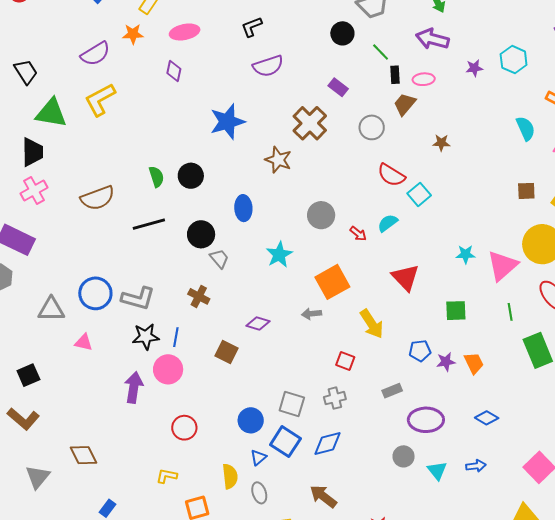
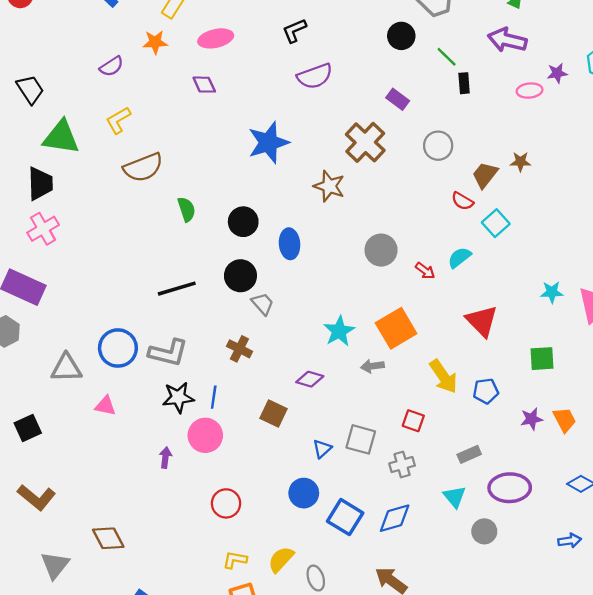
purple semicircle: (95, 54) -> (111, 66), size x0.7
purple diamond: (174, 71) -> (204, 85), turned -35
pink ellipse: (424, 79) -> (530, 91), moved
yellow L-shape: (100, 100) -> (118, 120), size x0.7
brown trapezoid: (405, 104) -> (485, 175), moved
red semicircle: (391, 175) -> (462, 201), size x0.7
black circle: (191, 176) -> (243, 222), moved
brown semicircle: (98, 198) -> (143, 167), moved
black line: (149, 224) -> (177, 289), moved
cyan star: (279, 255) -> (339, 331), moved
blue pentagon: (420, 351) -> (486, 391), moved
black square: (28, 375) -> (28, 428), moved
purple arrow: (134, 387) -> (165, 458), size x0.6
gray square: (292, 404) -> (361, 439), moved
blue triangle: (258, 458) -> (322, 449), moved
cyan triangle: (437, 470) -> (455, 497), moved
yellow L-shape: (167, 476) -> (235, 560), moved
yellow semicircle: (230, 476) -> (281, 559), turned -130

